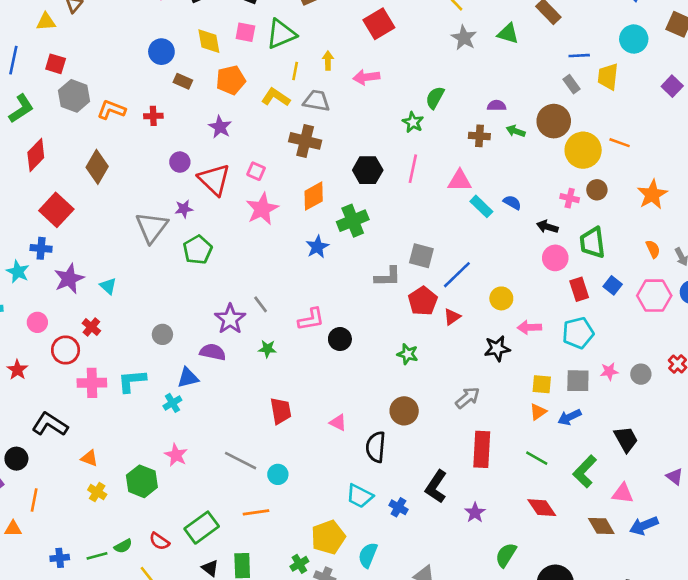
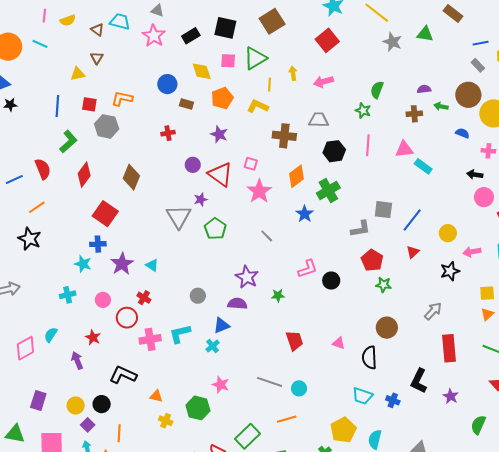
gray trapezoid: (317, 101) -> (319, 120), moved
orange L-shape: (111, 110) -> (122, 99), moved
blue semicircle: (512, 202) -> (462, 133), moved
red pentagon: (423, 301) -> (372, 260), moved
gray line: (261, 304) -> (267, 236), moved

